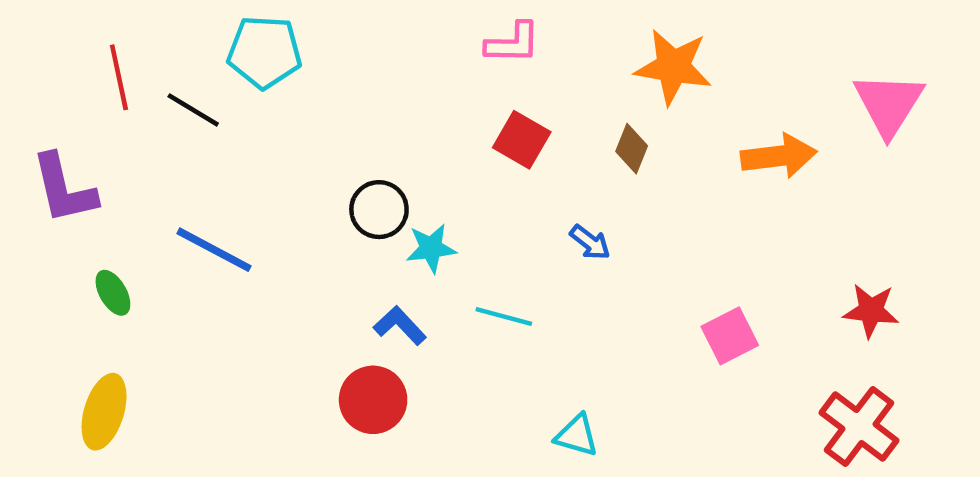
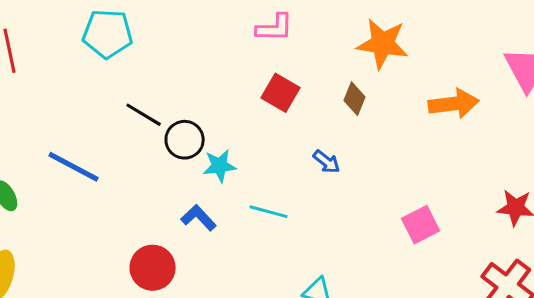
black line: (193, 110) -> (144, 115), moved
red circle: (373, 400) -> (153, 268), moved

